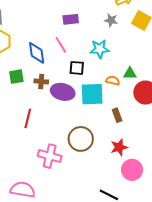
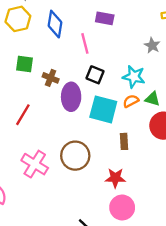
gray star: (111, 20) -> (152, 45), moved
cyan star: (100, 49) -> (134, 77), moved
blue diamond: (37, 53) -> (55, 24), moved
orange semicircle: (113, 81) -> (131, 101), turned -56
purple ellipse: (63, 92) -> (71, 97), turned 60

